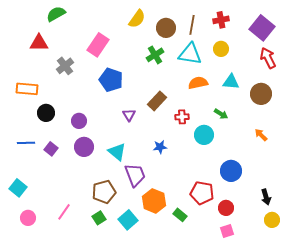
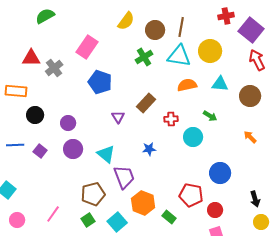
red cross: (221, 20) -> (226, 16), moved
red triangle: (39, 43) -> (31, 58), moved
yellow circle: (221, 49) -> (210, 51), size x1.5

